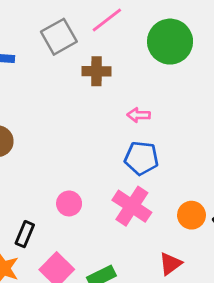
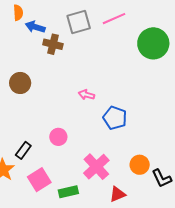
brown cross: (97, 71) -> (53, 44), moved
pink arrow: (139, 115) -> (86, 95), moved
pink cross: (132, 206) -> (96, 167), moved

